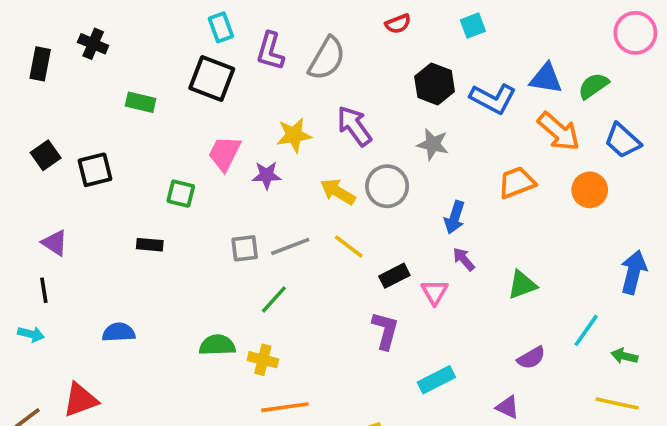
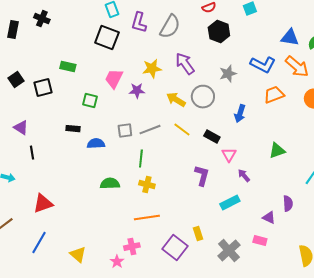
black hexagon: (435, 84) -> (219, 32), moved
blue L-shape: (493, 99) -> (263, 65), moved
green rectangle: (141, 102) -> (68, 67), moved
gray star: (433, 144) -> (228, 74), turned -30
purple arrow: (464, 259) -> (244, 176), moved
black rectangle: (394, 276) -> (212, 137), moved, turned 56
black line: (44, 290) -> (32, 153), moved
green line: (274, 299) -> (141, 159), turned -36
blue semicircle: (119, 332) -> (96, 144), moved
purple semicircle: (531, 358) -> (288, 204), moved, turned -63
yellow cross: (263, 360) -> (147, 185), moved
red triangle: (80, 400) -> (43, 204), moved

